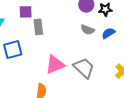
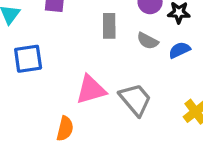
gray rectangle: (38, 27) -> (109, 26), moved

